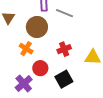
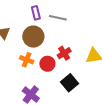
red circle: (40, 68) -> (47, 64), moved

